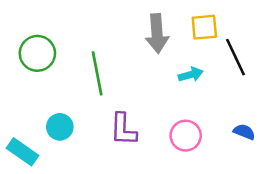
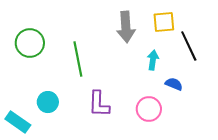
cyan arrow: (191, 75) -> (153, 60), turned -66
blue semicircle: (244, 132) -> (174, 84), moved

